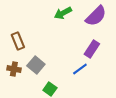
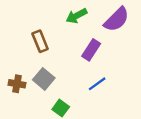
brown rectangle: (18, 41) -> (40, 41), moved
purple rectangle: (92, 49) -> (91, 50), moved

